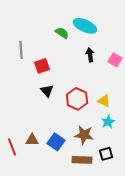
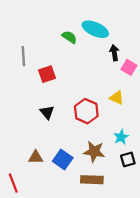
black arrow: (90, 55) -> (114, 53), moved
black triangle: (47, 91) -> (47, 112), moved
yellow triangle: (104, 101) -> (117, 98), moved
red line: (12, 147) -> (13, 183), moved
black square: (106, 154) -> (128, 159), moved

